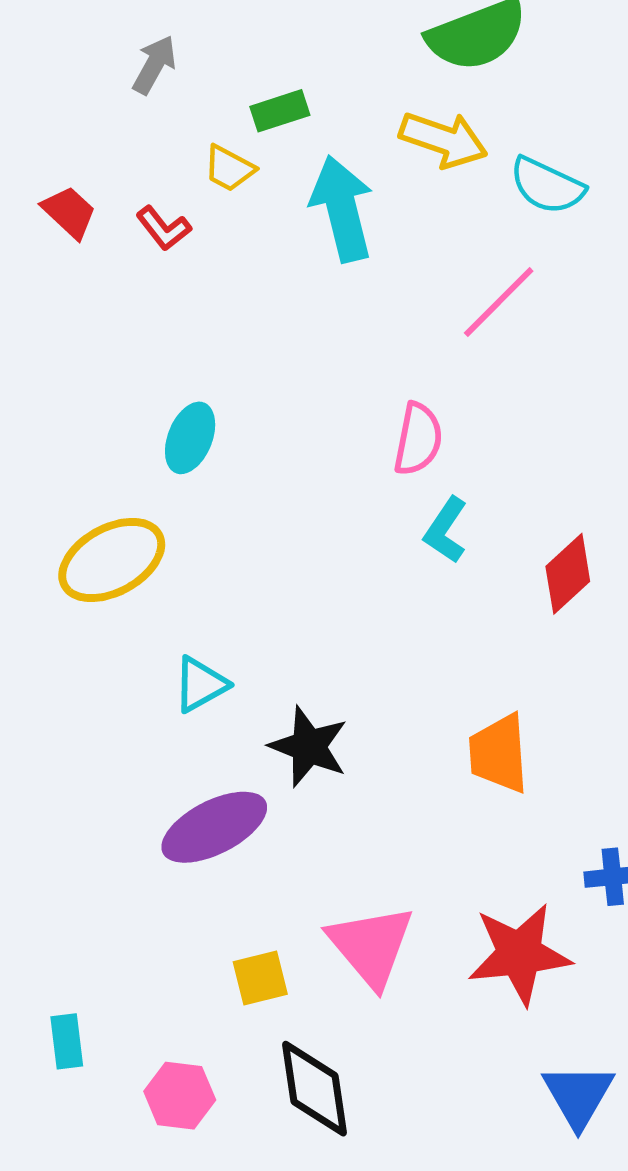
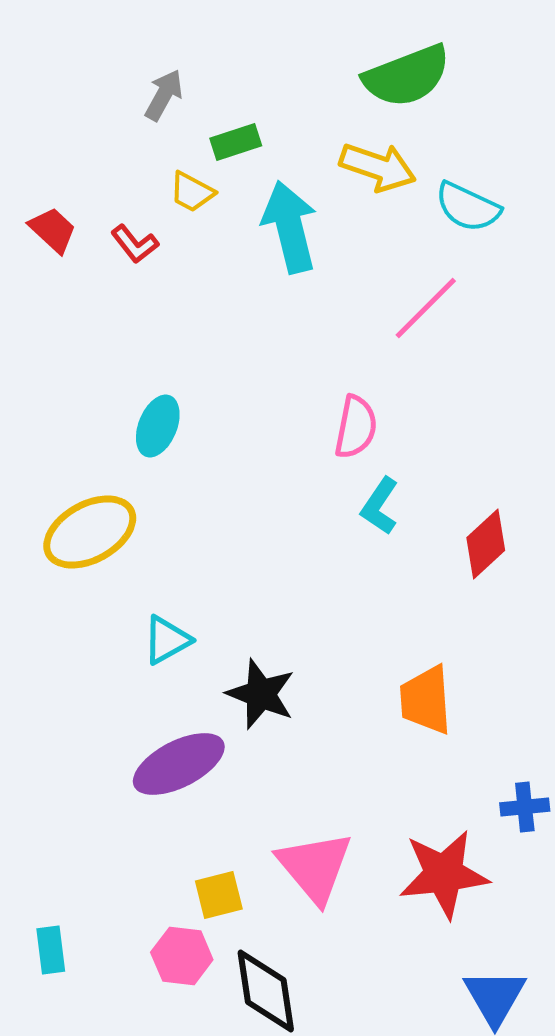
gray arrow: (154, 65) -> (164, 95), moved
pink hexagon: (180, 1096) -> (182, 956), moved

